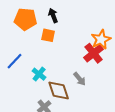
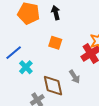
orange square: (48, 35) -> (55, 43), moved
cyan cross: (39, 74) -> (26, 67), moved

